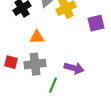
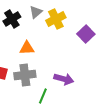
purple square: (96, 23) -> (86, 34), turned -30

